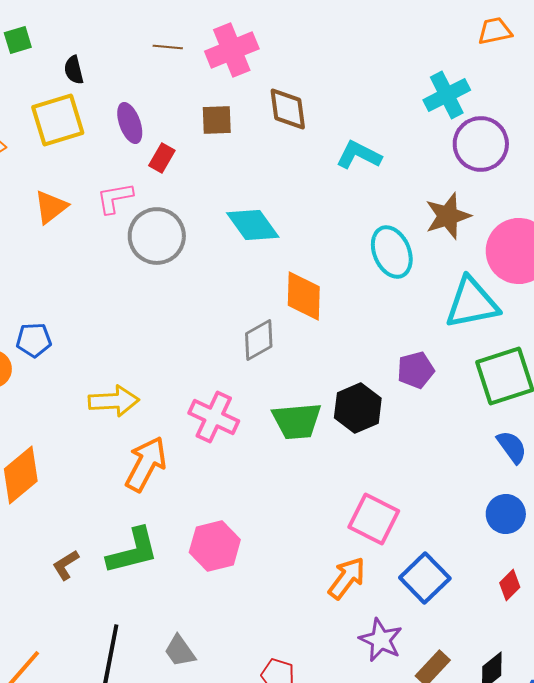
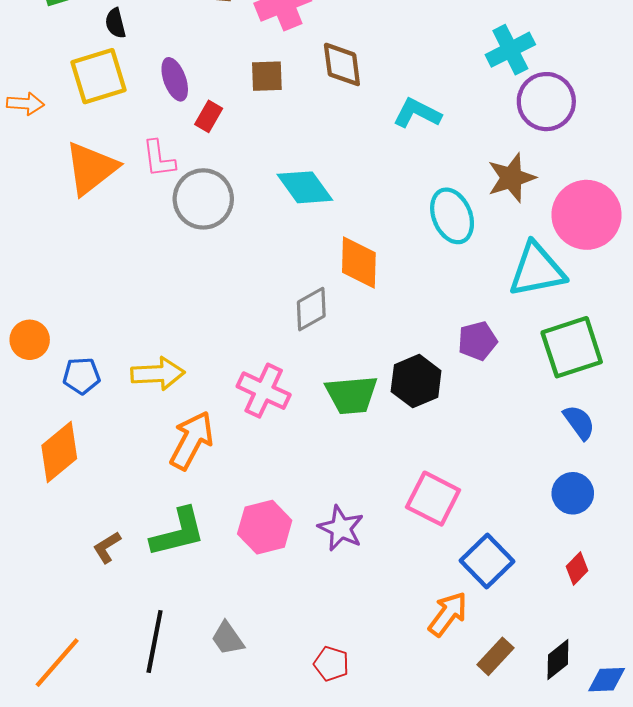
pink L-shape: (115, 198) -> (159, 159), turned -87
orange triangle: (51, 207) -> (91, 168), size x1.5
blue pentagon: (34, 340) -> (82, 376), moved
orange arrow: (347, 578) -> (448, 614), moved
purple star: (381, 640) -> (341, 528), moved

